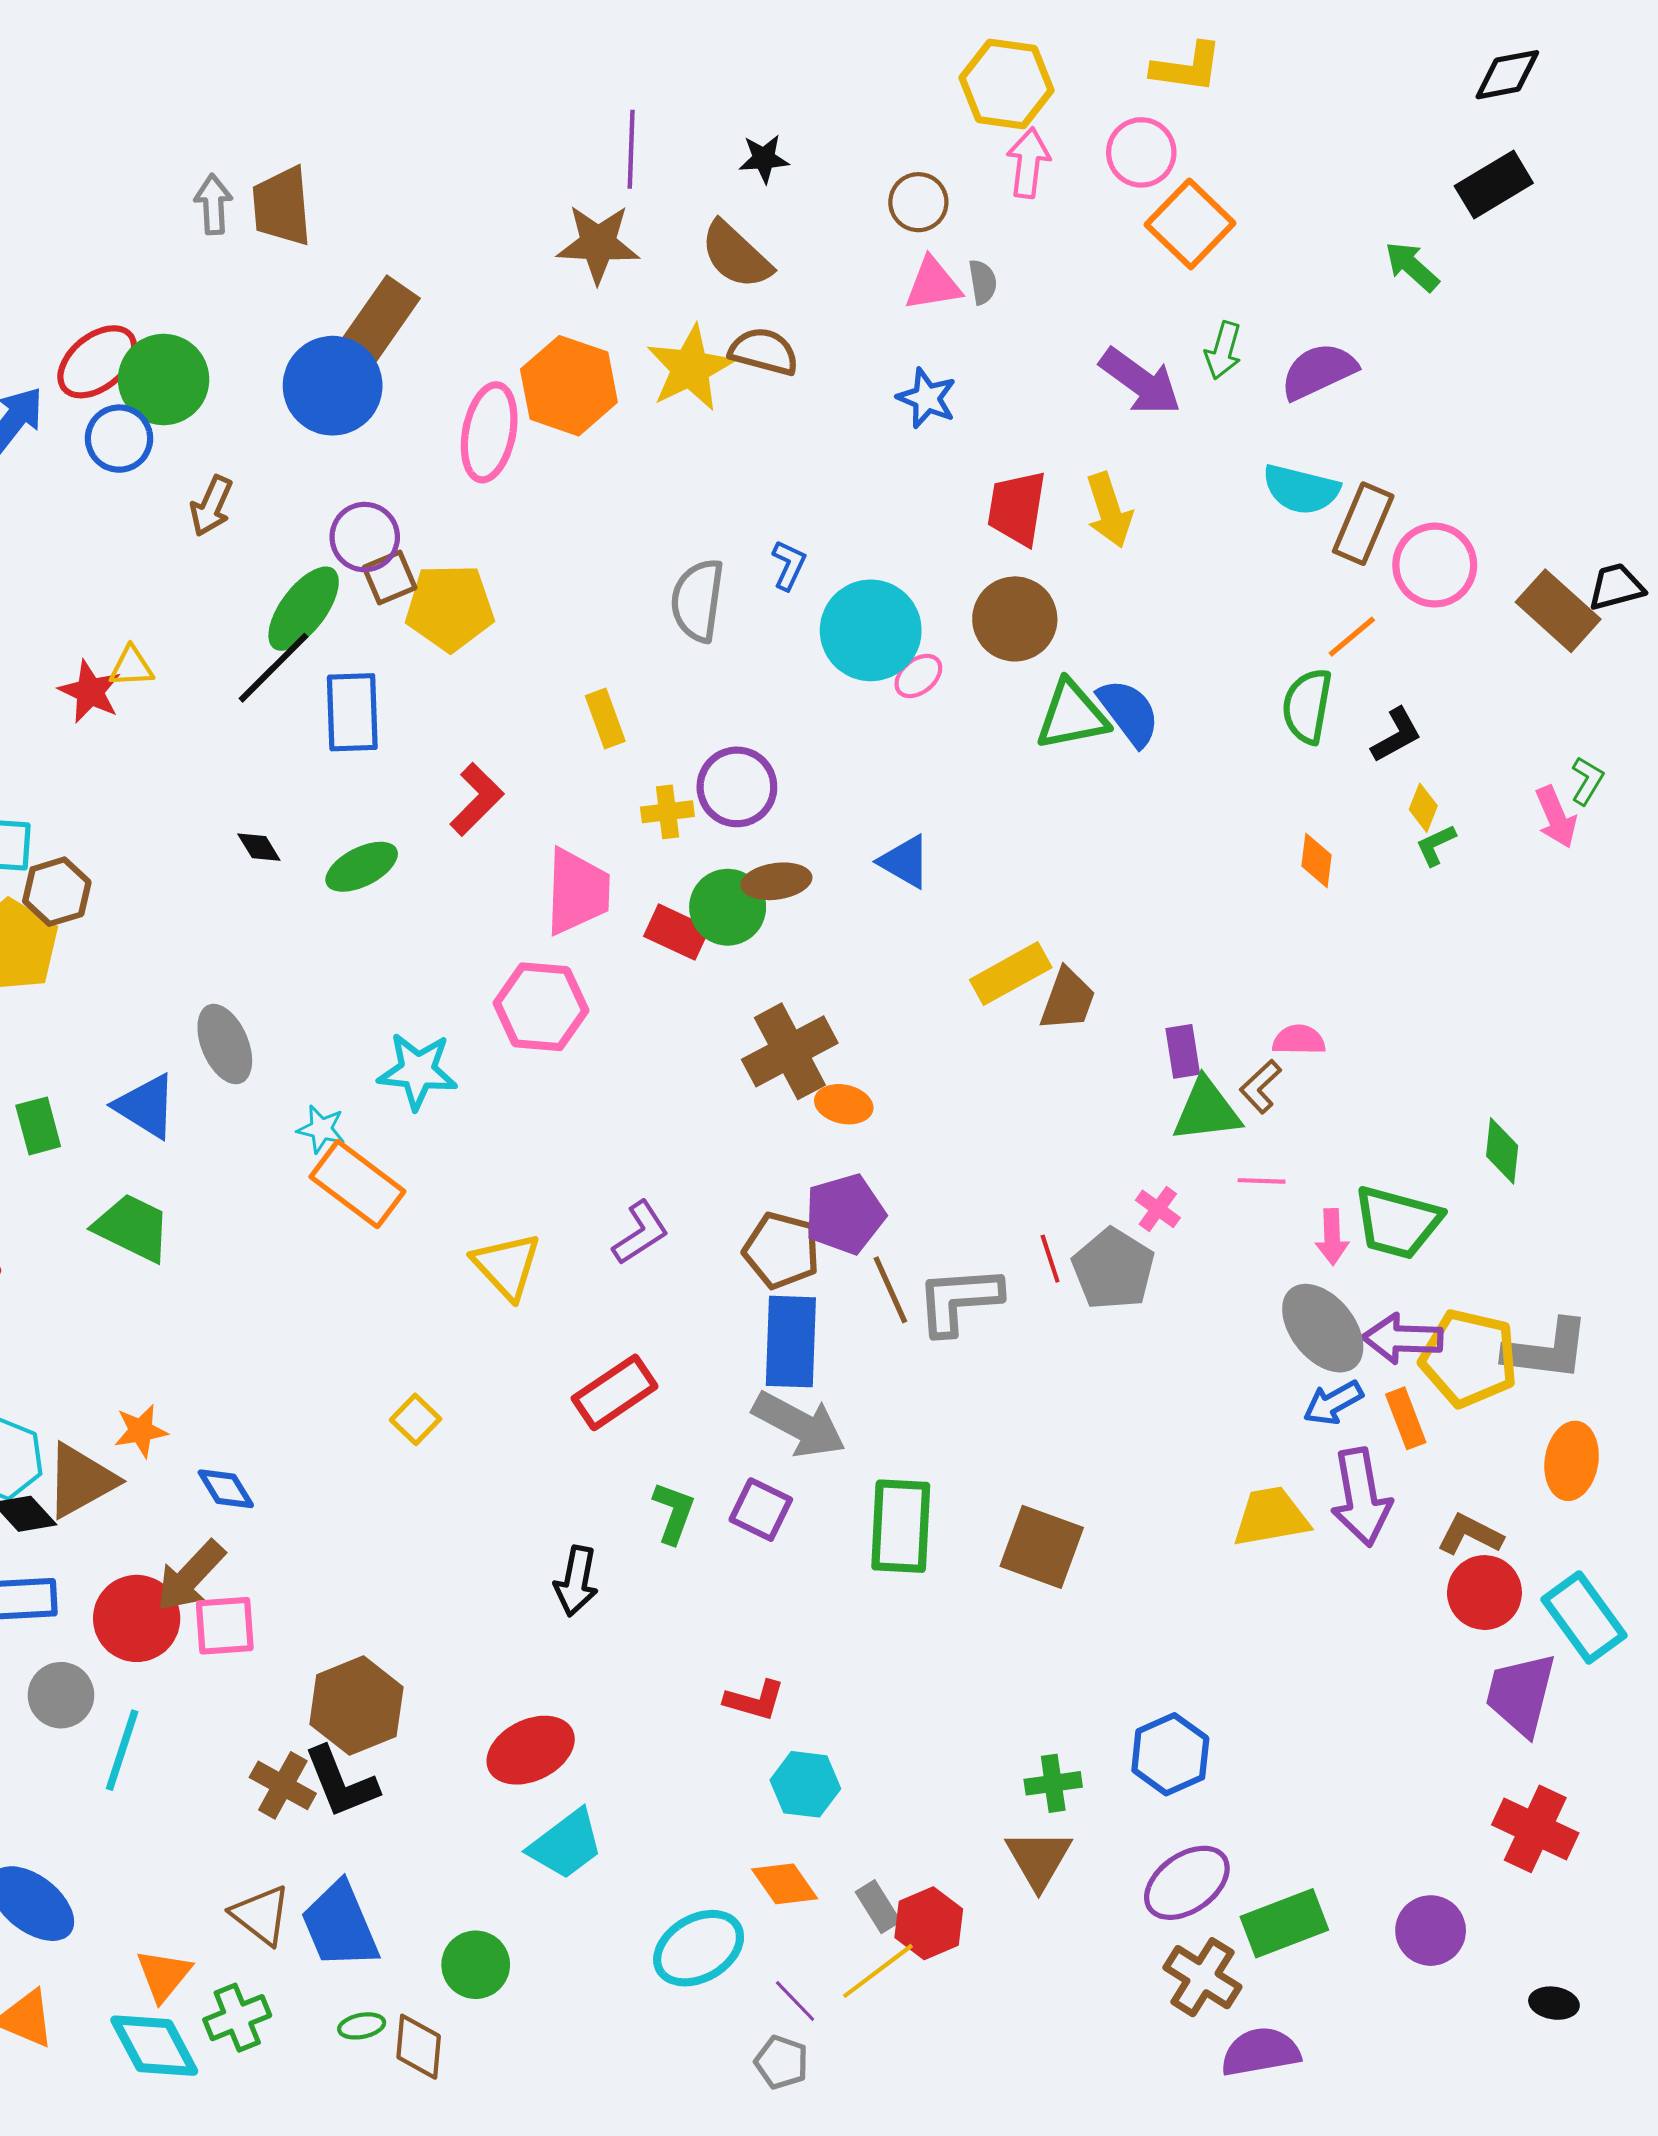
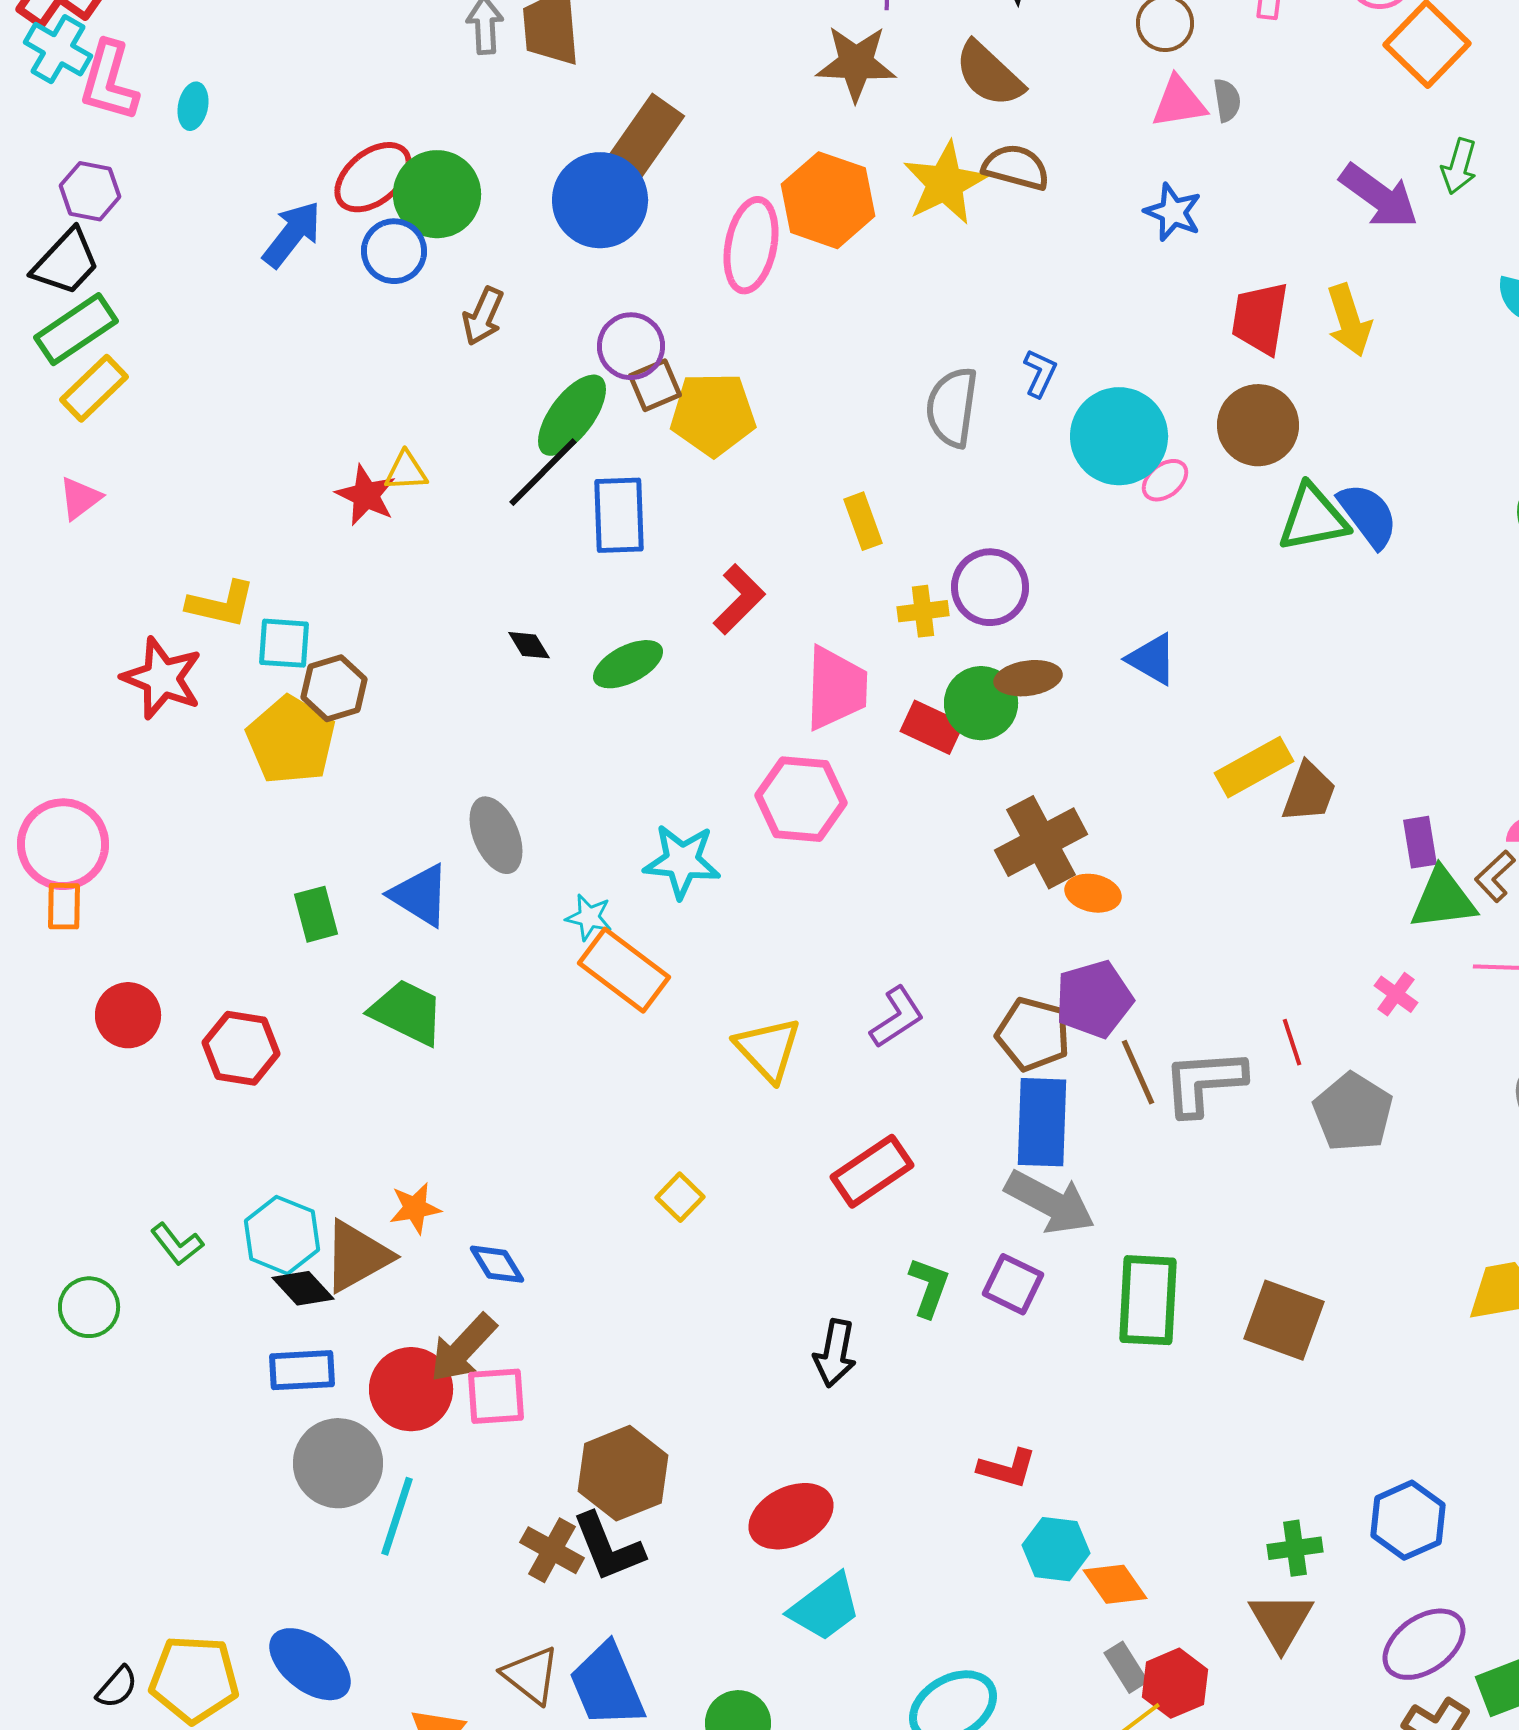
gray pentagon: (1113, 1269) -> (1353, 1112), moved
gray circle: (61, 1695) -> (338, 1463), size x1.4
orange diamond: (785, 1884) -> (1115, 1584), moved

